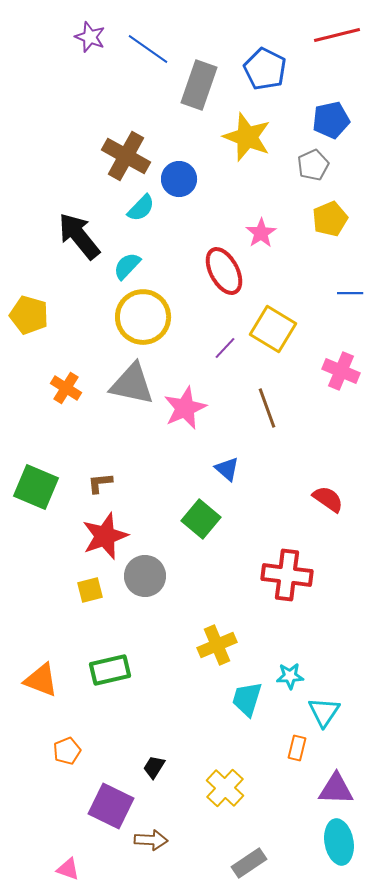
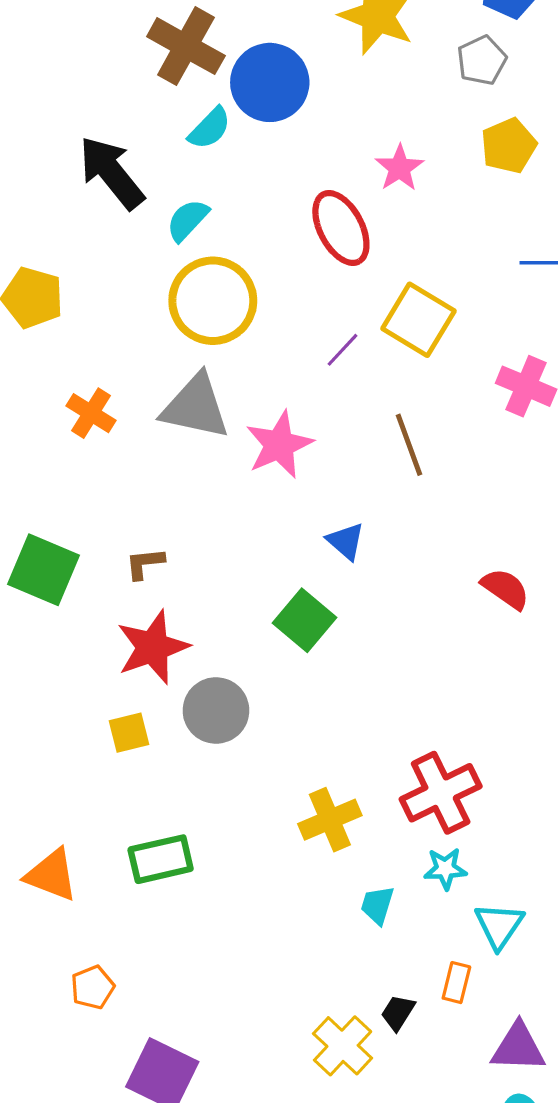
blue circle: (179, 179) -> (270, 82), size x1.4
red cross: (287, 575) -> (441, 793), moved, turned -33
cyan trapezoid: (247, 699) -> (377, 905), size x0.7
black trapezoid: (154, 767) -> (398, 1013), moved

